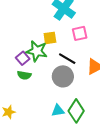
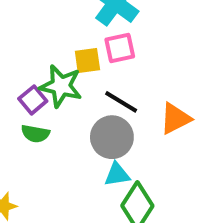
pink square: (80, 33) -> (120, 48), moved
cyan triangle: (58, 111) -> (117, 175), moved

